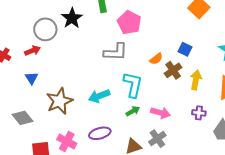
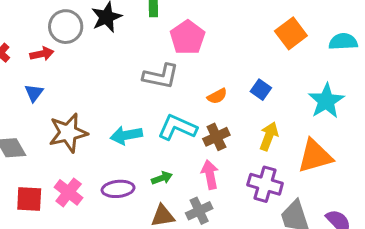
brown cross: (173, 70) -> (216, 137), moved
cyan L-shape: (133, 85) -> (177, 127), turned -88
green arrow: (133, 111) -> (162, 178), moved
pink arrow: (160, 113) -> (210, 175), turned -126
purple cross: (199, 113) -> (265, 184), size x1.6

